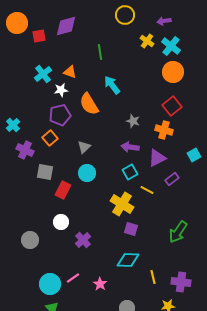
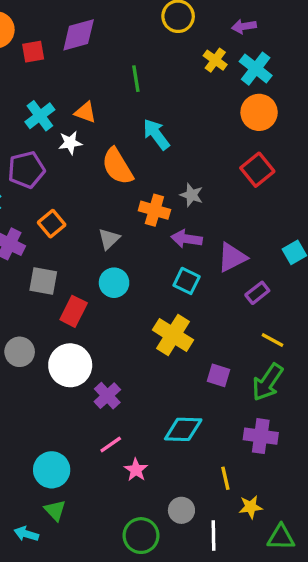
purple pentagon: (60, 115) -> (26, 170), moved
orange cross: (164, 130) -> (154, 210), moved
cyan square: (130, 172) -> (187, 281), turned -35
yellow line: (147, 190) -> (273, 340), moved
white circle: (61, 222) -> (70, 365), size x1.6
purple square: (131, 229) -> (219, 375), moved
gray circle: (30, 240) -> (20, 352), moved
yellow line: (153, 277) -> (225, 478), moved
pink line: (73, 278) -> (111, 445), moved
purple cross: (181, 282) -> (261, 436), moved

